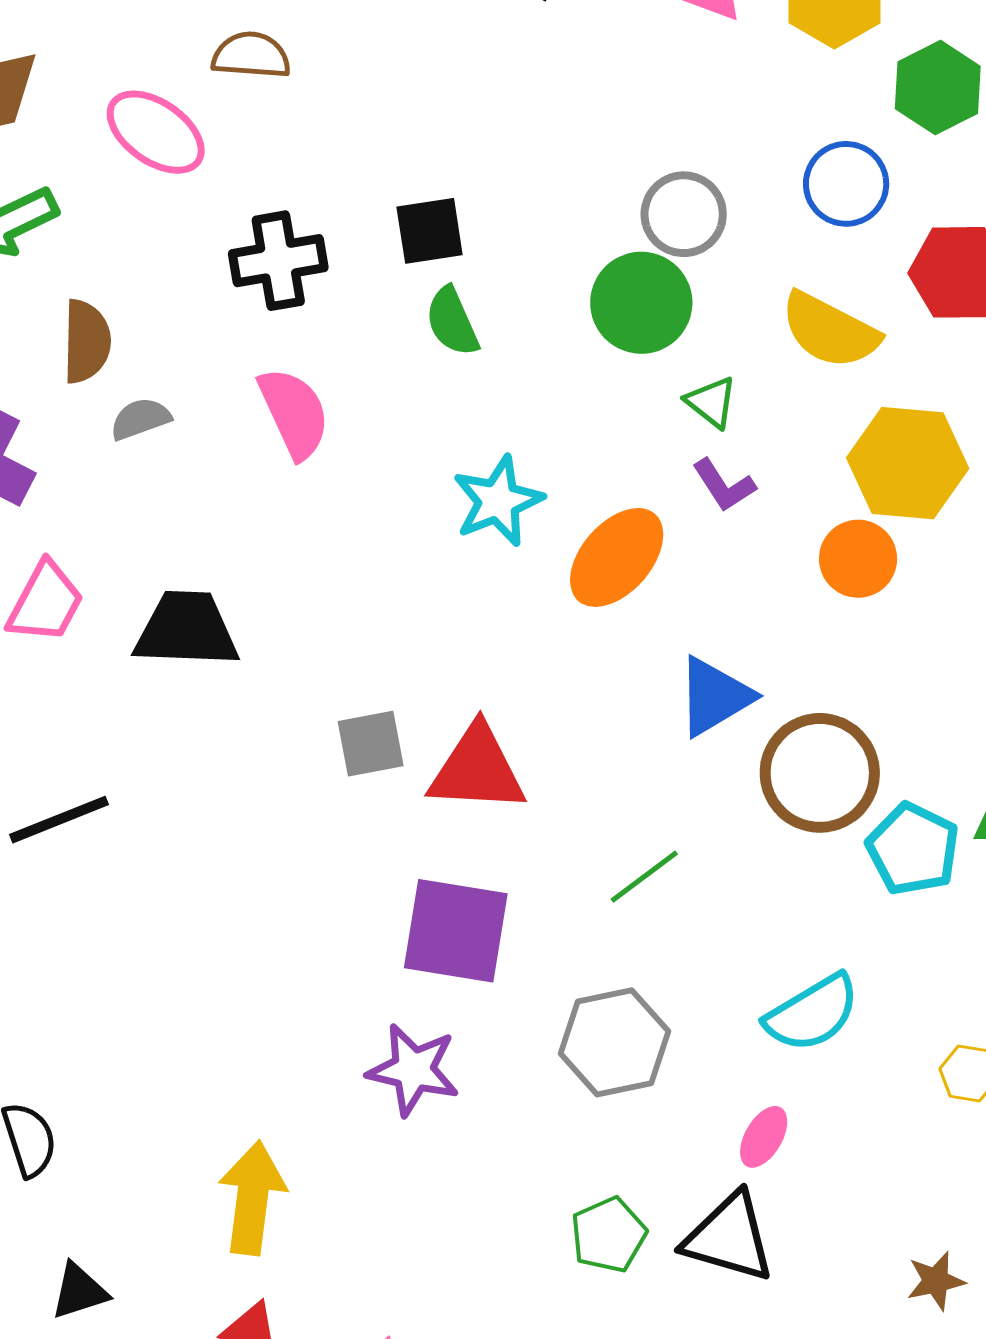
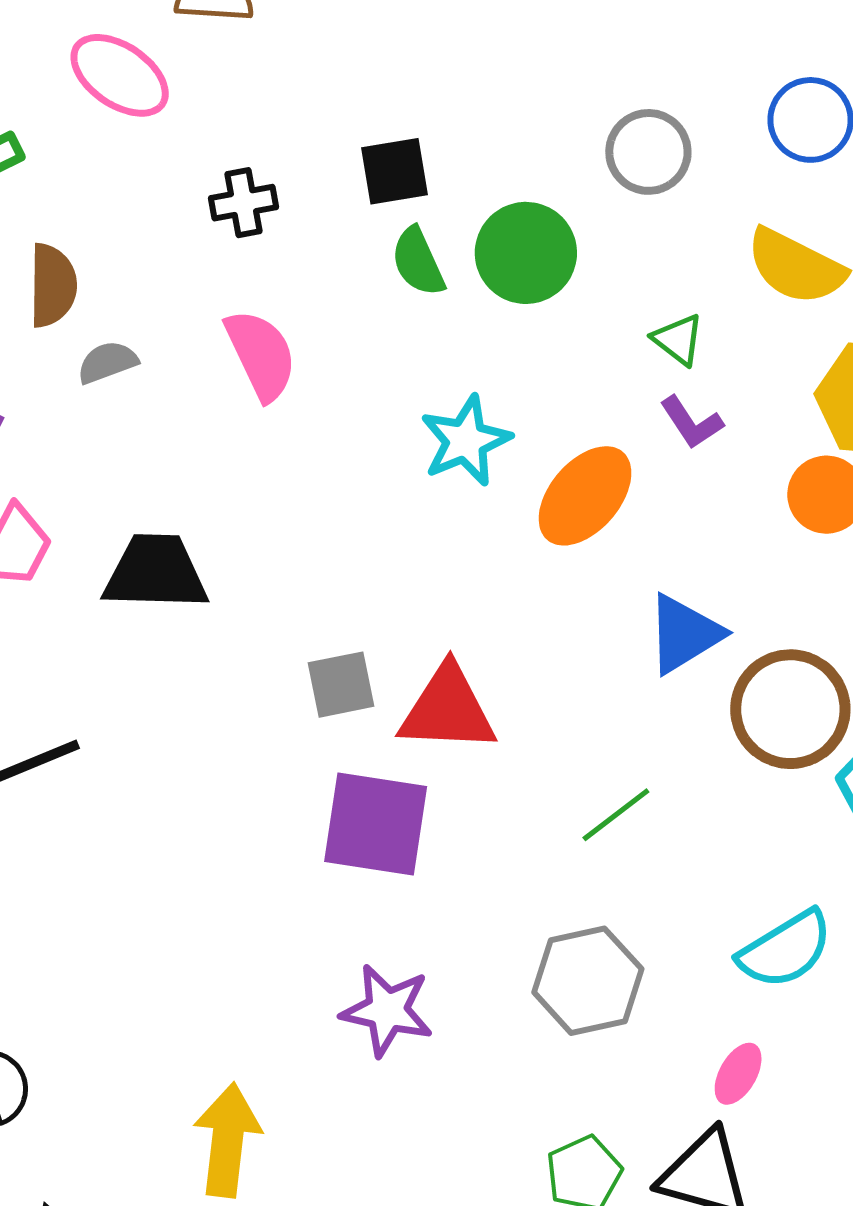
black cross: (278, 261) -> (244, 203), size x0.7
green circle: (641, 303) -> (526, 253), moved
purple square: (456, 931) -> (376, 824), moved

